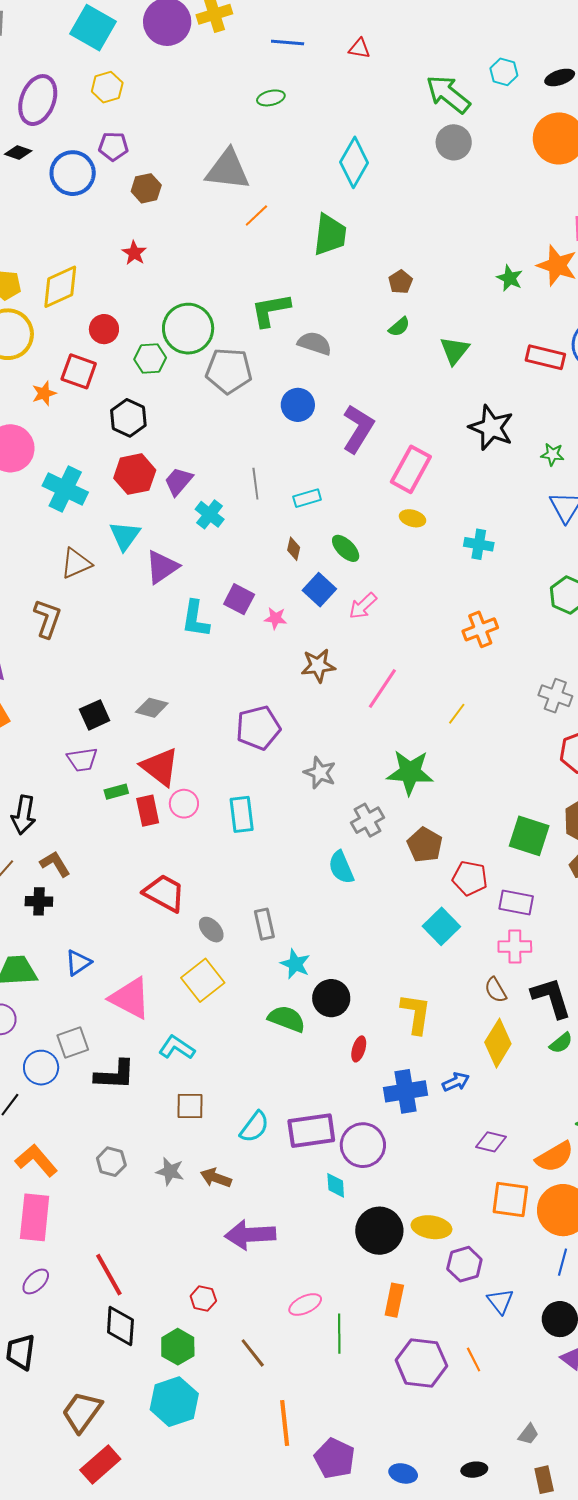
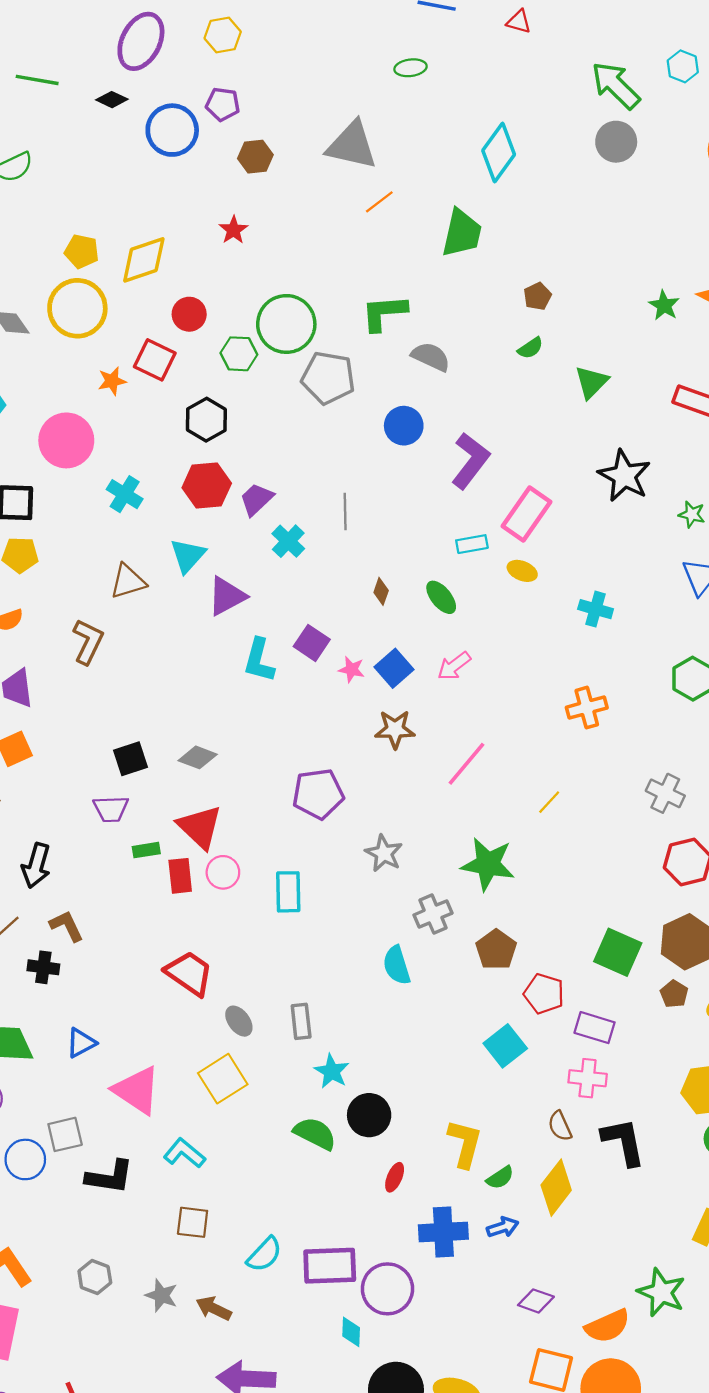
cyan cross: (65, 489) -> (125, 494), size x0.7
cyan rectangle: (307, 498) -> (472, 544), moved
blue square: (319, 590) -> (394, 668), moved
green semicircle: (561, 1043) -> (500, 1178), moved

